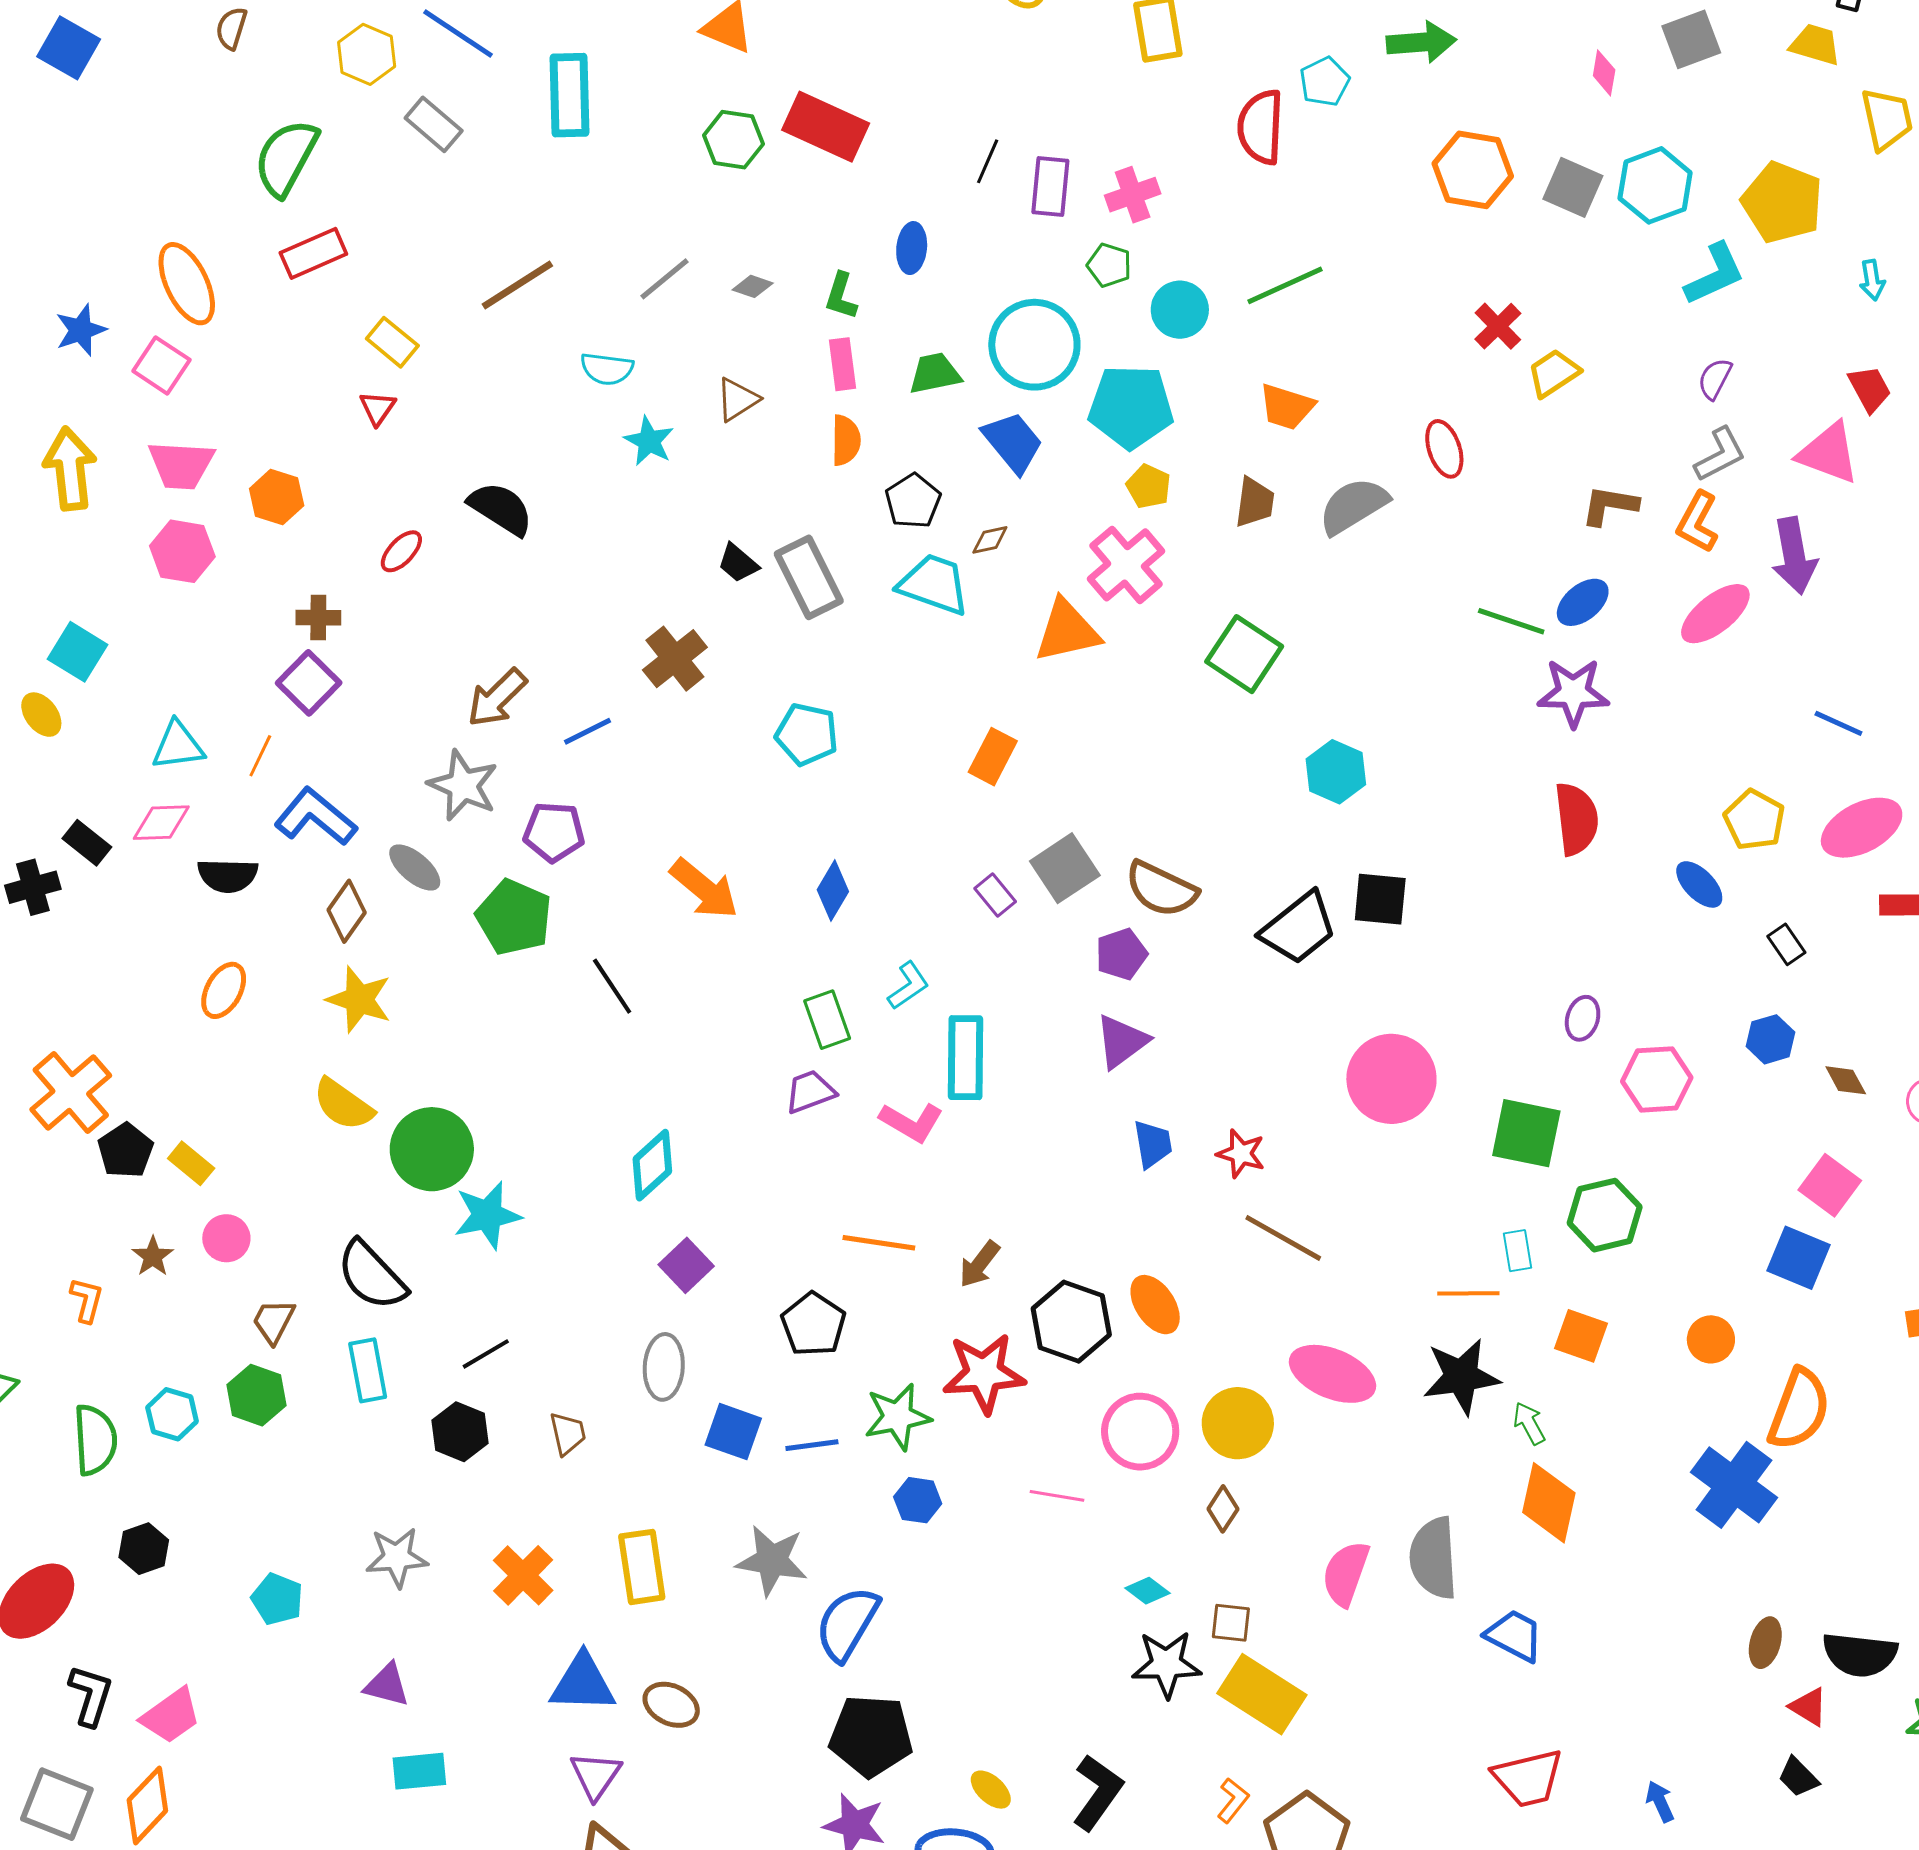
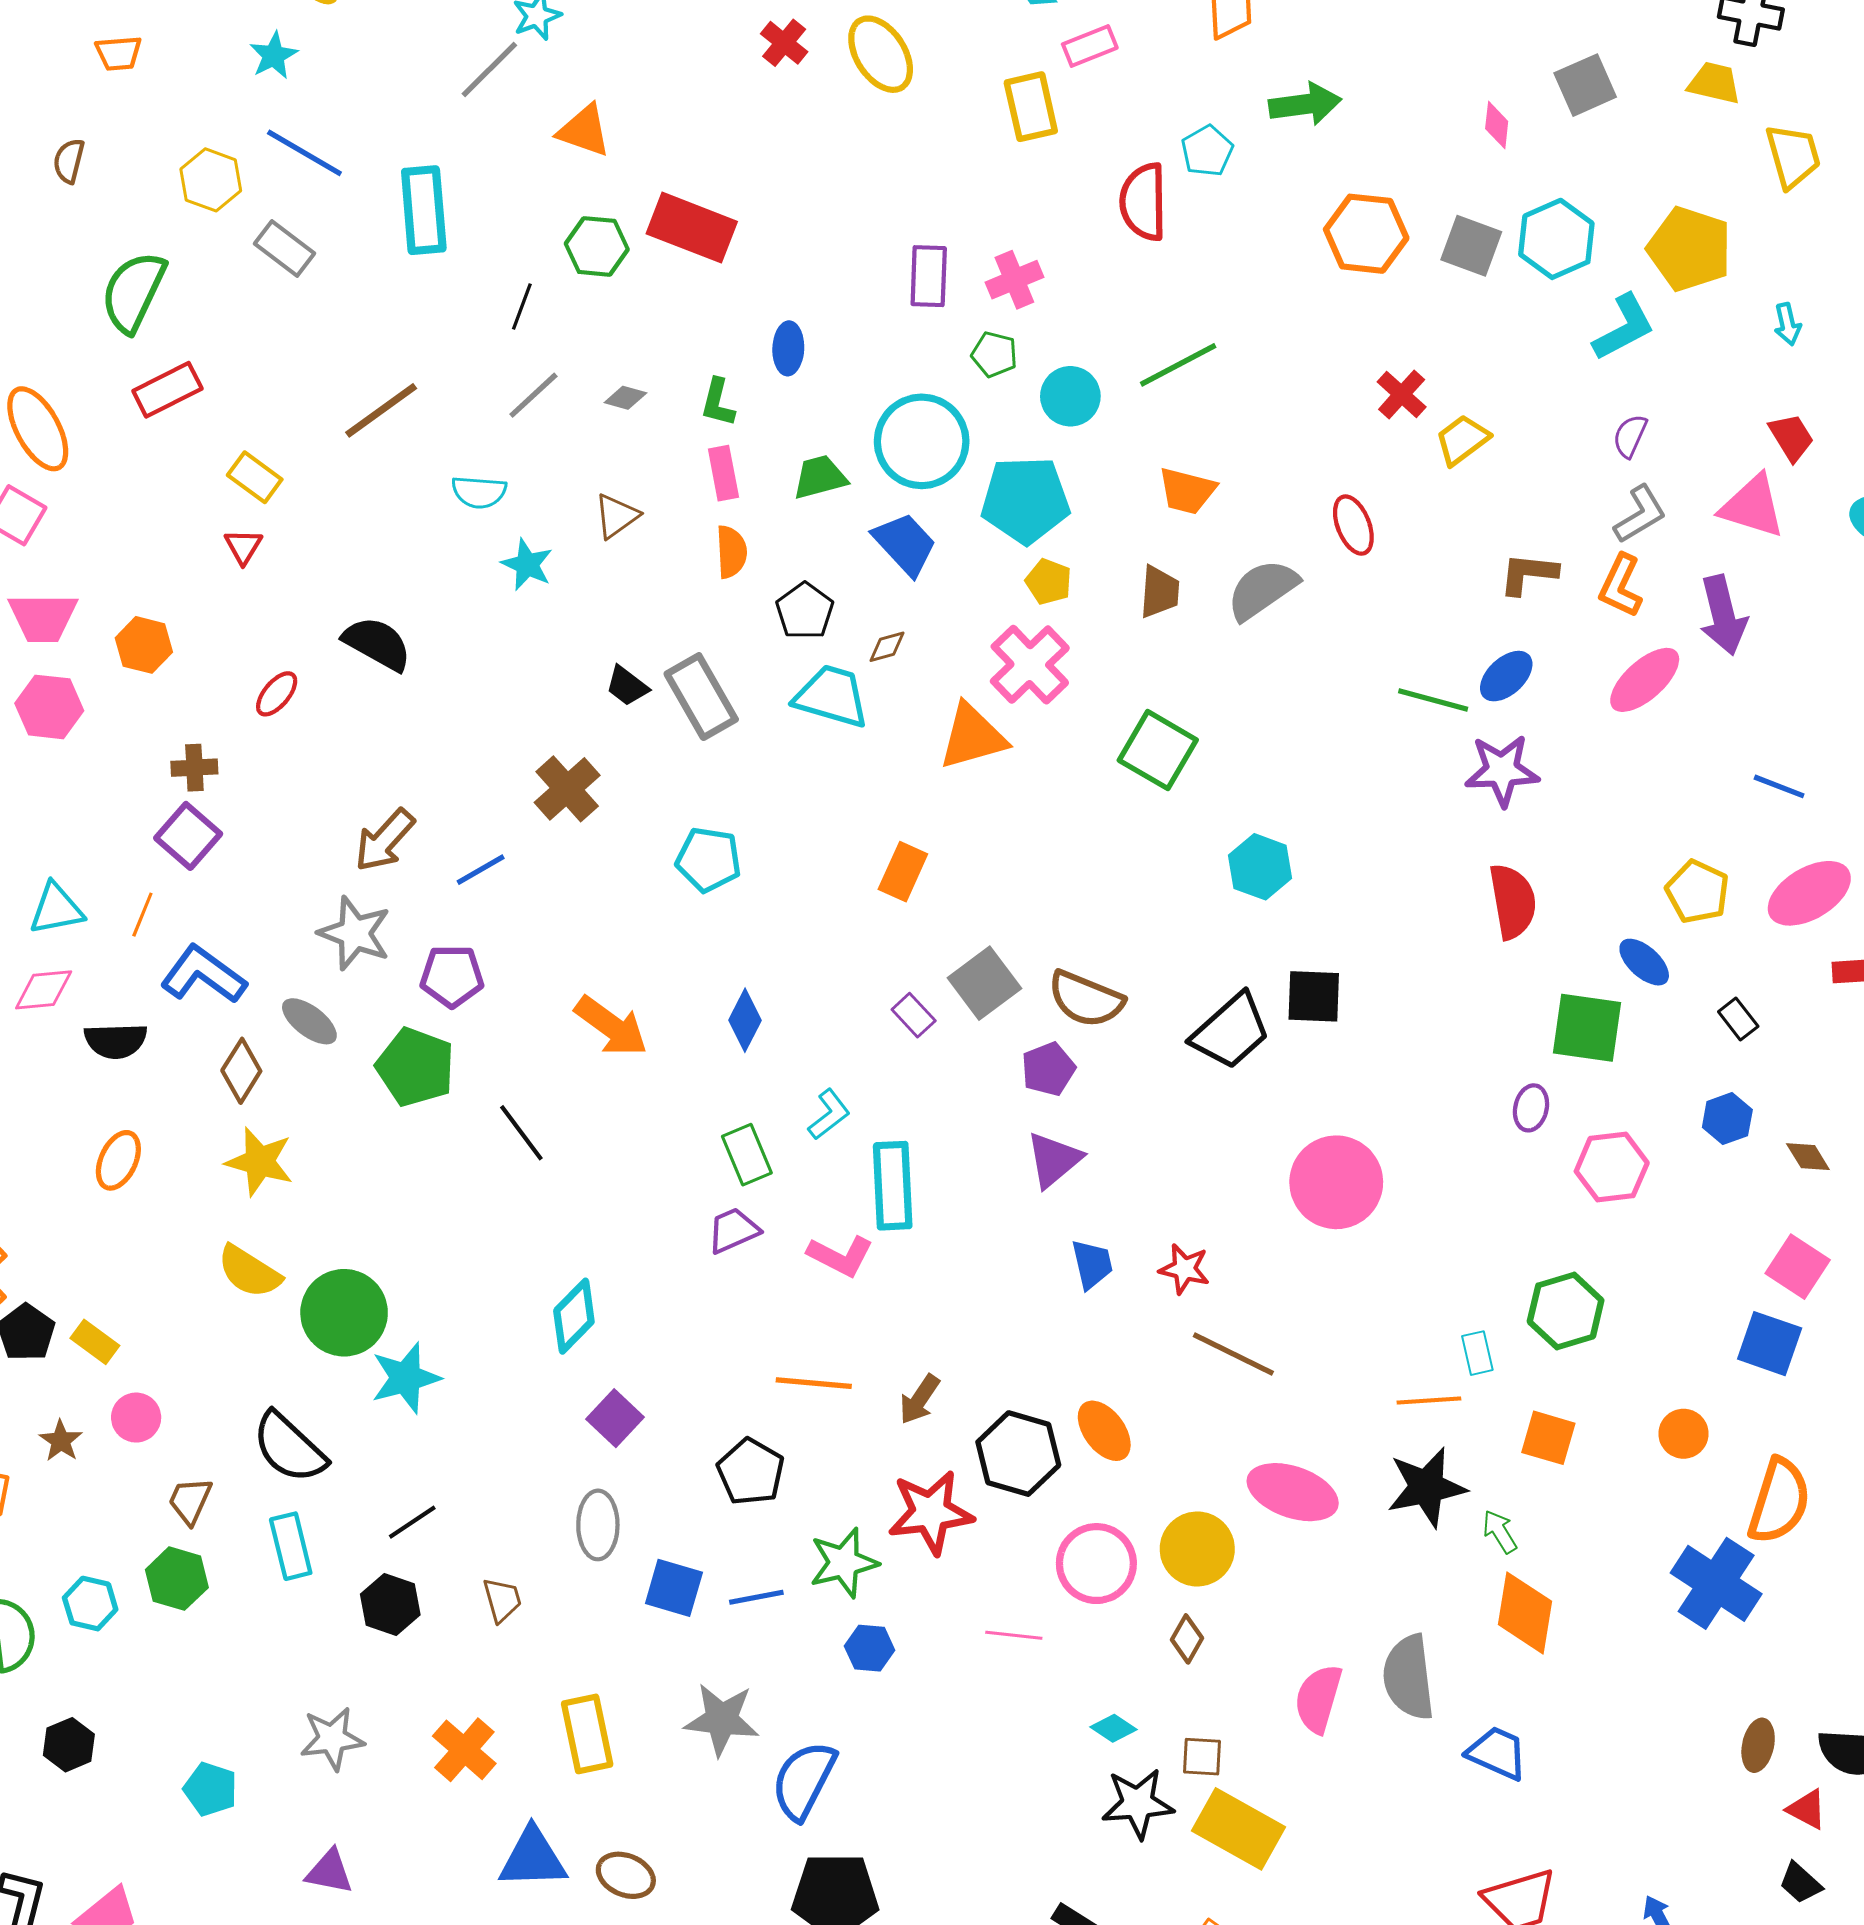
black line: (988, 161) -> (522, 306), moved
green square: (1526, 1133) -> (1587, 1028), moved

